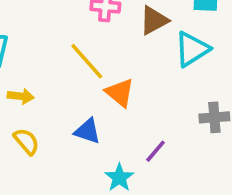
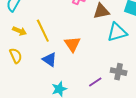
yellow line: (87, 61) -> (43, 31), moved
purple line: (155, 151) -> (95, 82), moved

